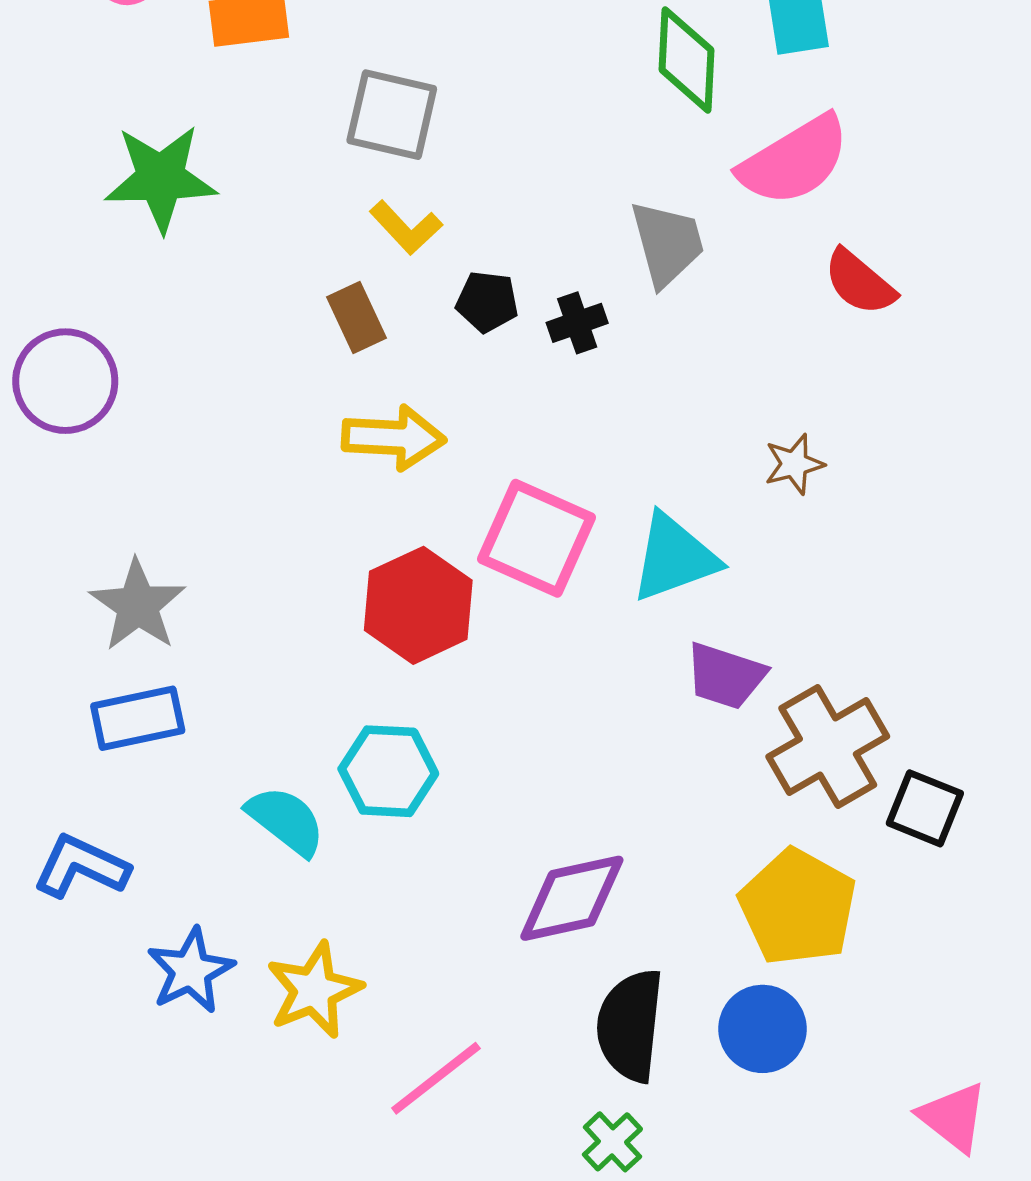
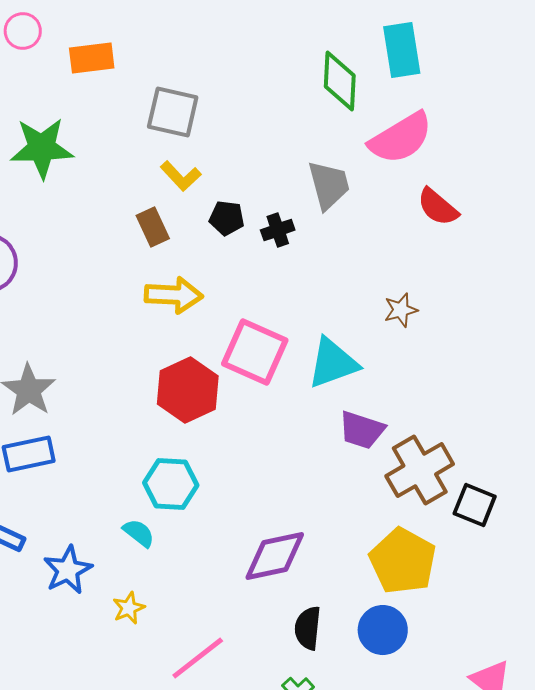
cyan semicircle: (286, 821) -> (139, 533), moved, size x0.7
blue star: (191, 971) -> (68, 570), moved
yellow star: (314, 990) -> (129, 608), size x0.6
black semicircle: (630, 1025) -> (308, 628), size x0.7

